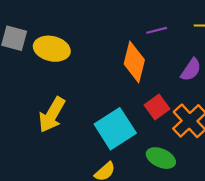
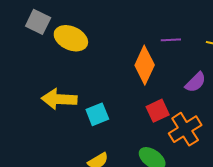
yellow arrow: (52, 115) -> (59, 99), turned 52
cyan square: (115, 129) -> (97, 114), moved, size x0.6

